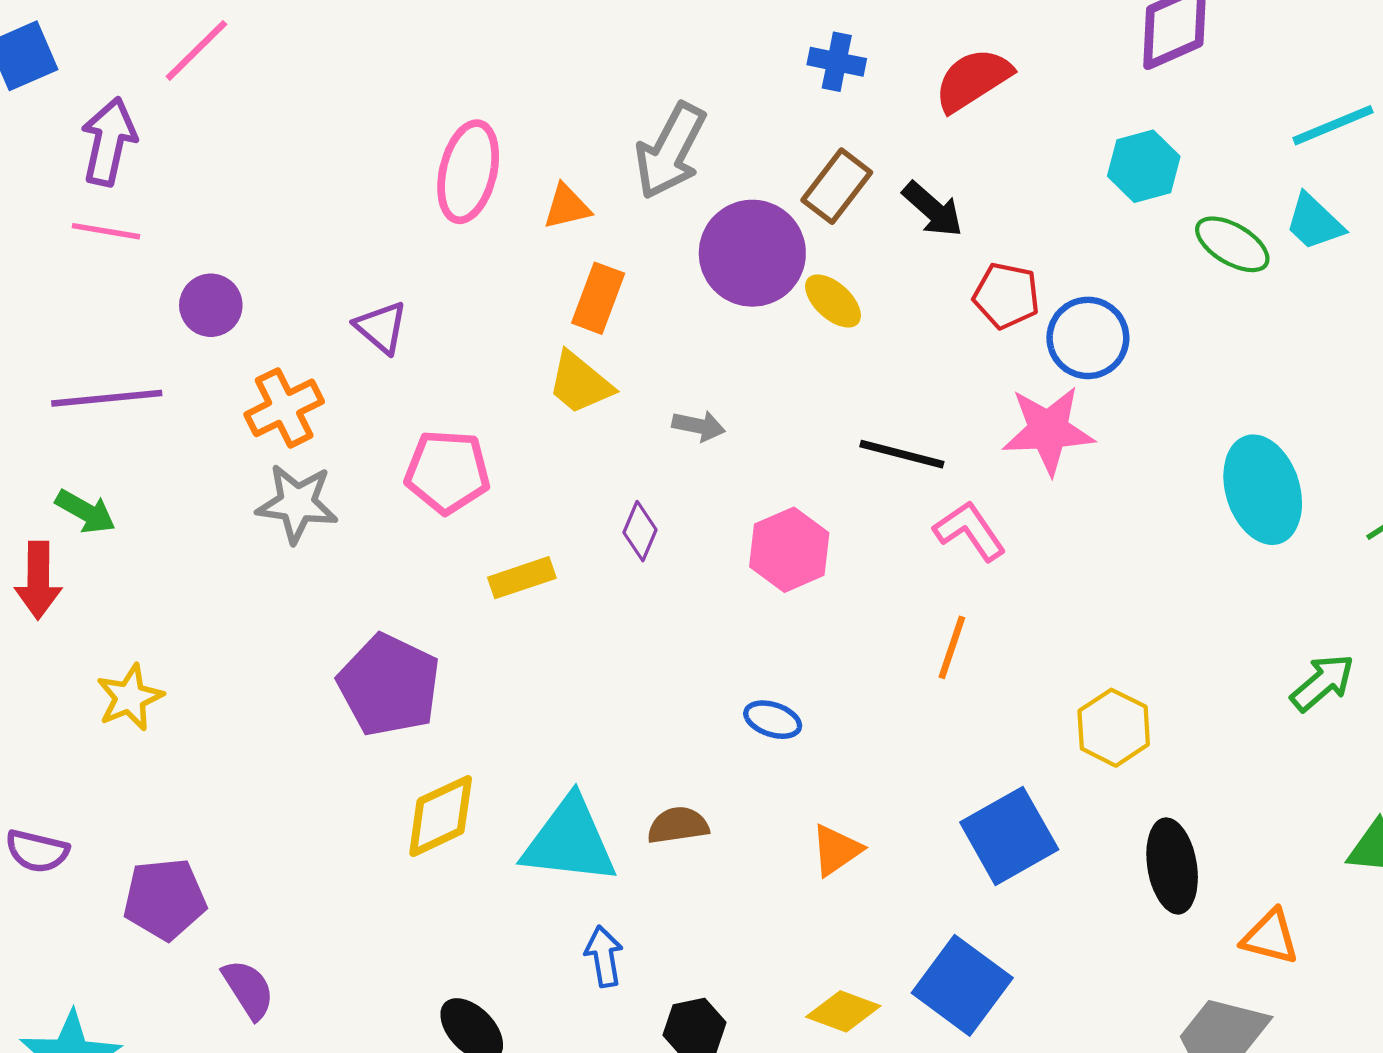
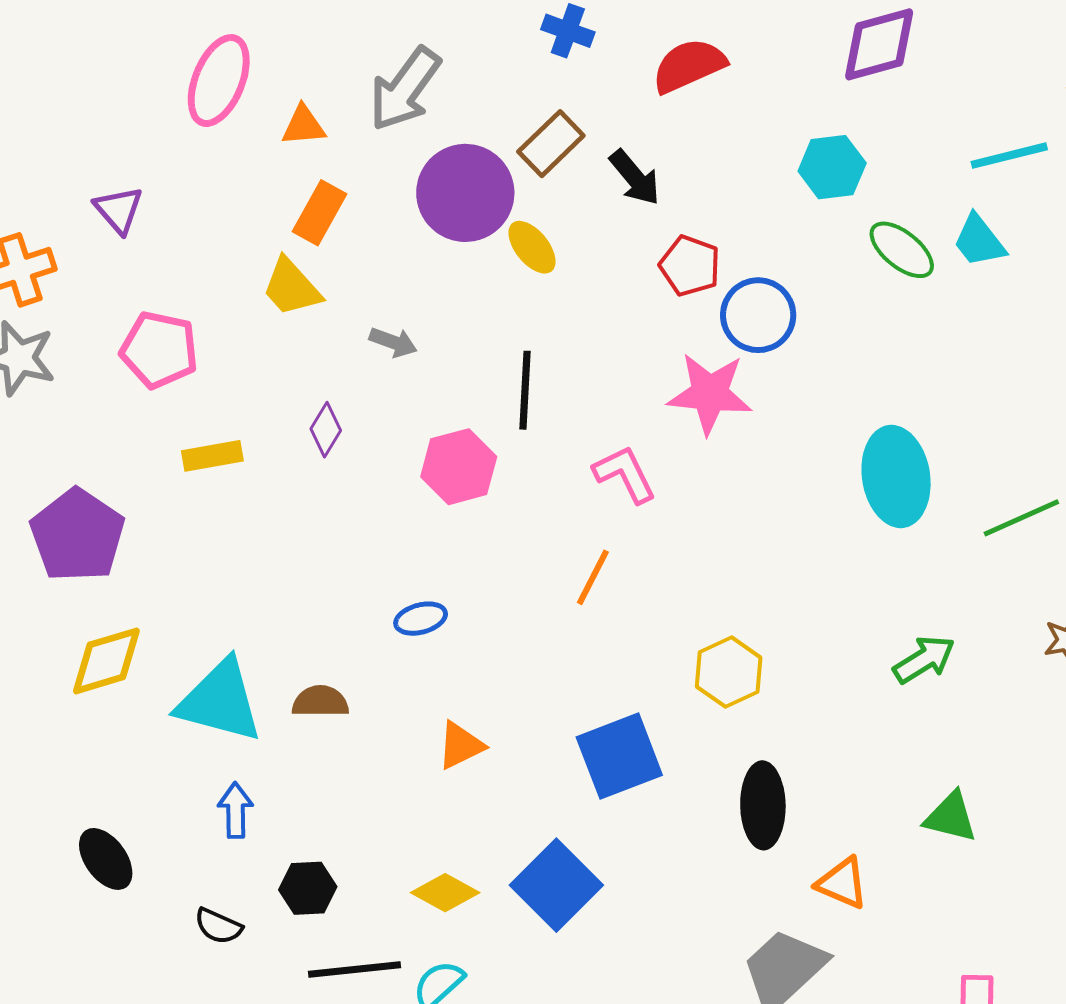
black line: (902, 454) -> (525, 390), moved, turned 70
blue ellipse: (773, 720) -> (421, 619), turned -42

